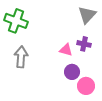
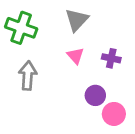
gray triangle: (87, 15) -> (77, 20), moved
pink triangle: (66, 50) -> (75, 56), moved, turned 32

